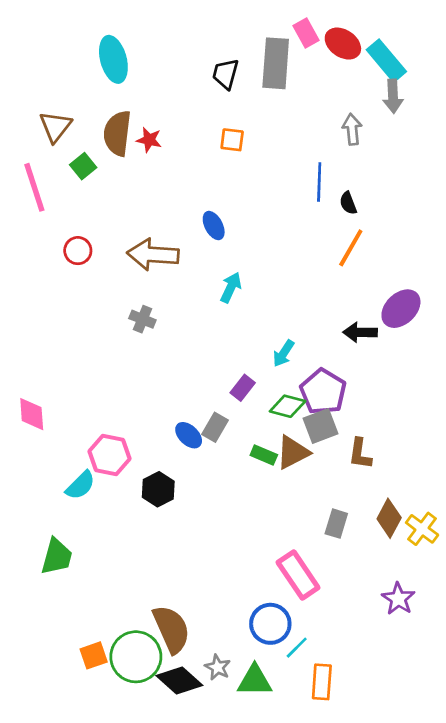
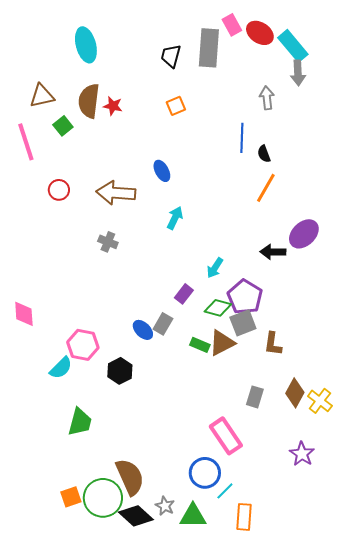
brown triangle: (55, 127) -> (42, 96), turned 40
orange square: (232, 140) -> (176, 106), turned -30
green trapezoid: (57, 557) -> (80, 422), moved

